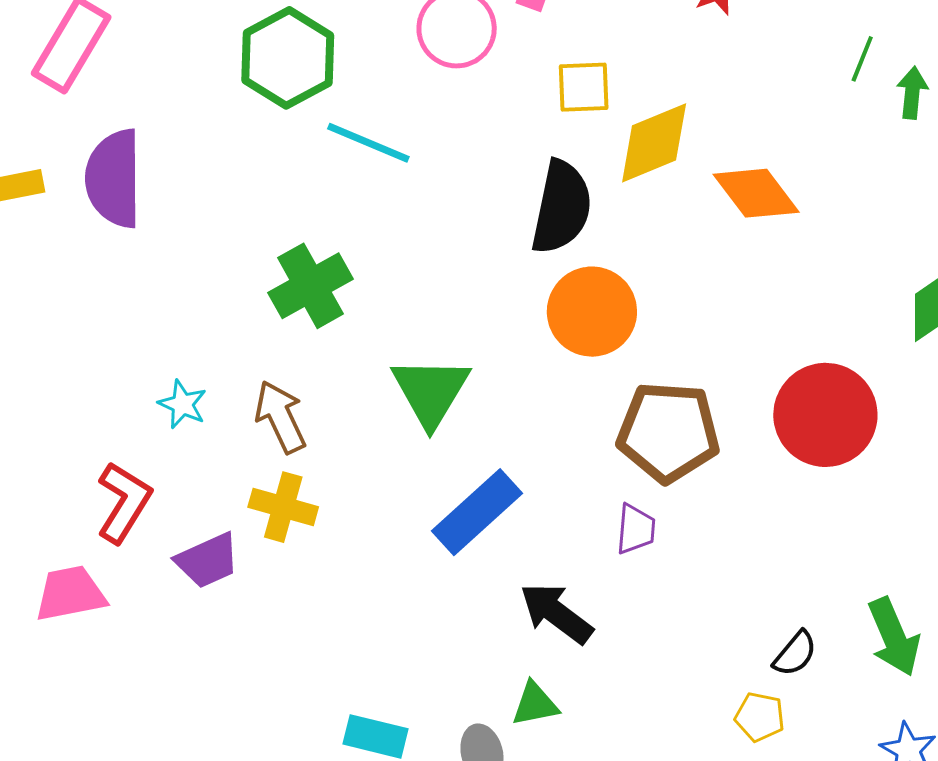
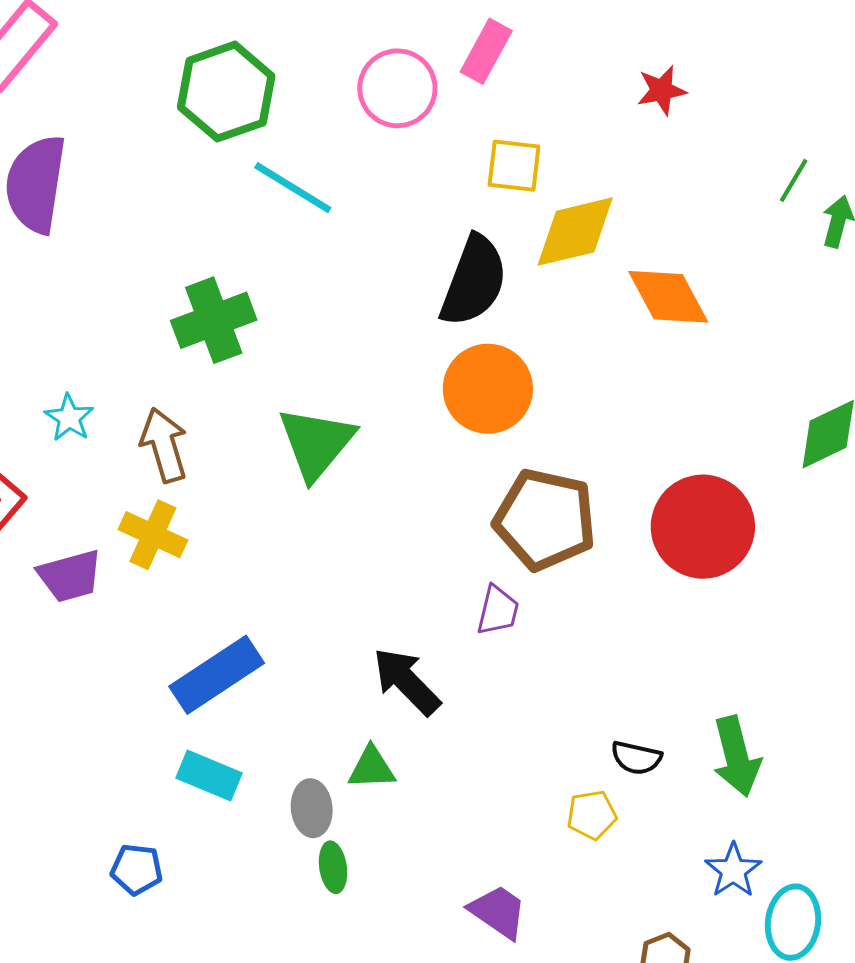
blue rectangle: (477, 512) -> (217, 675), moved
black semicircle: (795, 654) -> (636, 758), turned 54
yellow pentagon: (760, 717) -> (592, 815), turned -30

